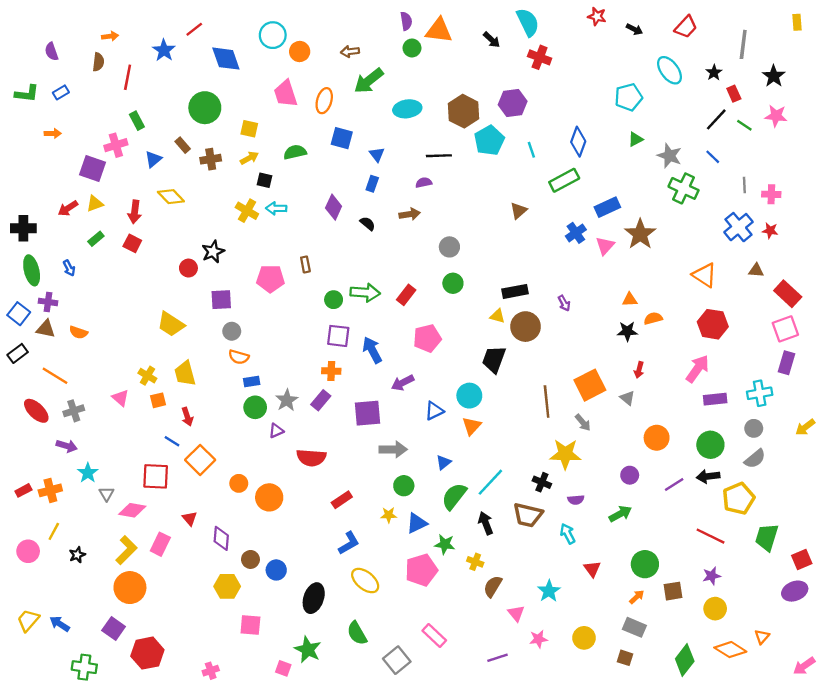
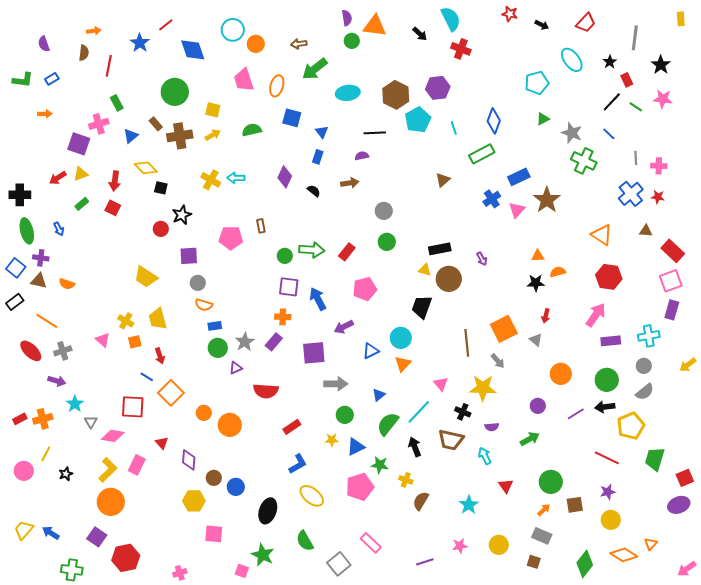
brown cross: (211, 159) -> (180, 136), size x1.4
black square: (265, 180) -> (161, 188), moved
pink triangle: (516, 613) -> (441, 384), moved

